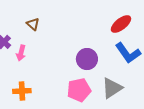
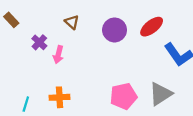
red ellipse: (121, 24) -> (152, 27), moved
purple circle: (87, 59) -> (115, 30), moved

